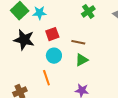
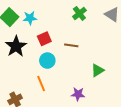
black star: (24, 40) -> (16, 46), turned 30
green triangle: (82, 60) -> (98, 70), moved

